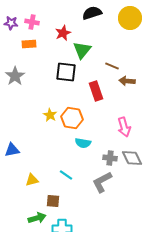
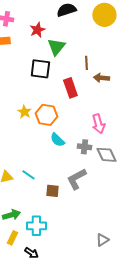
brown line: (112, 66) -> (86, 63), turned 64
cyan semicircle: (83, 143) -> (57, 140), turned 35
gray cross: (110, 158) -> (84, 147), moved
cyan line: (66, 175) -> (28, 175), moved
brown square: (53, 201) -> (52, 191), moved

